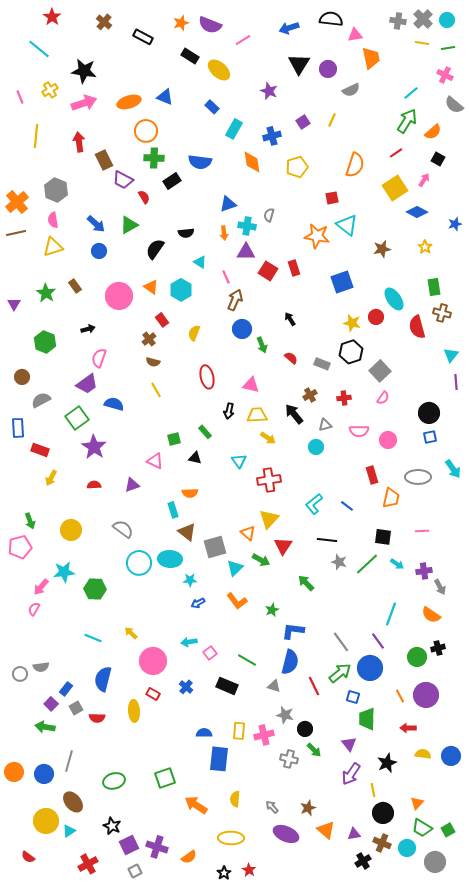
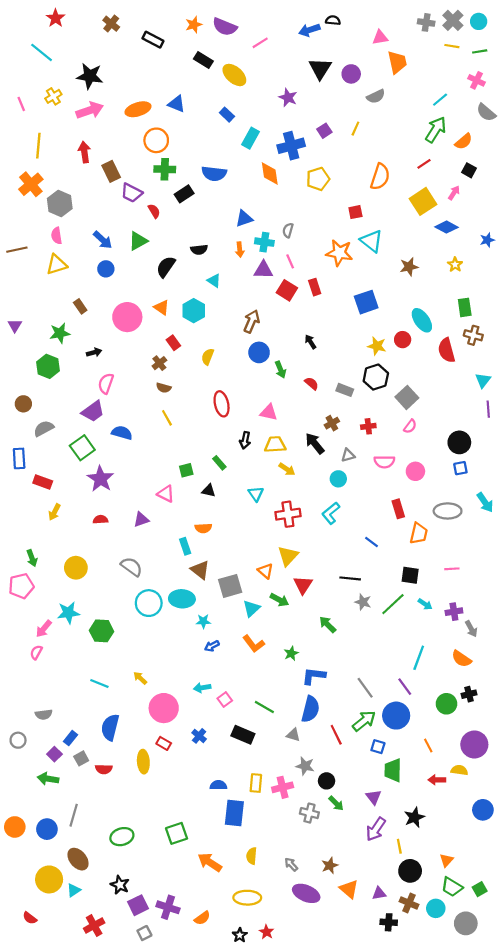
black semicircle: (331, 19) -> (333, 20), moved, size x0.6
blue cross: (272, 136) -> (291, 146), size x1.4
orange cross: (17, 202) -> (31, 184), moved
pink line: (226, 277) -> (290, 261), moved
green star: (46, 293) -> (60, 333), moved, turned 30
cyan L-shape: (314, 504) -> (331, 513), moved
gray circle: (20, 674) -> (18, 740), moved
purple circle: (426, 695) -> (474, 744), moved
yellow semicircle: (423, 754) -> (459, 770), moved
black cross: (363, 861) -> (389, 922), turned 35

